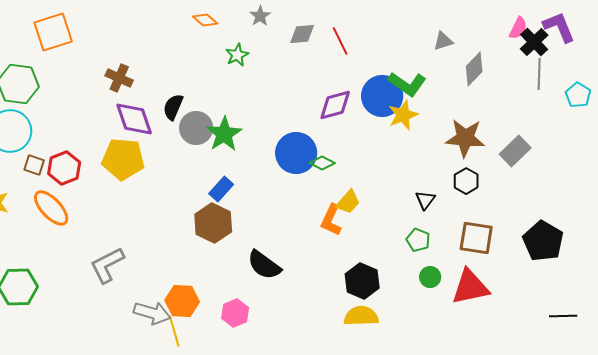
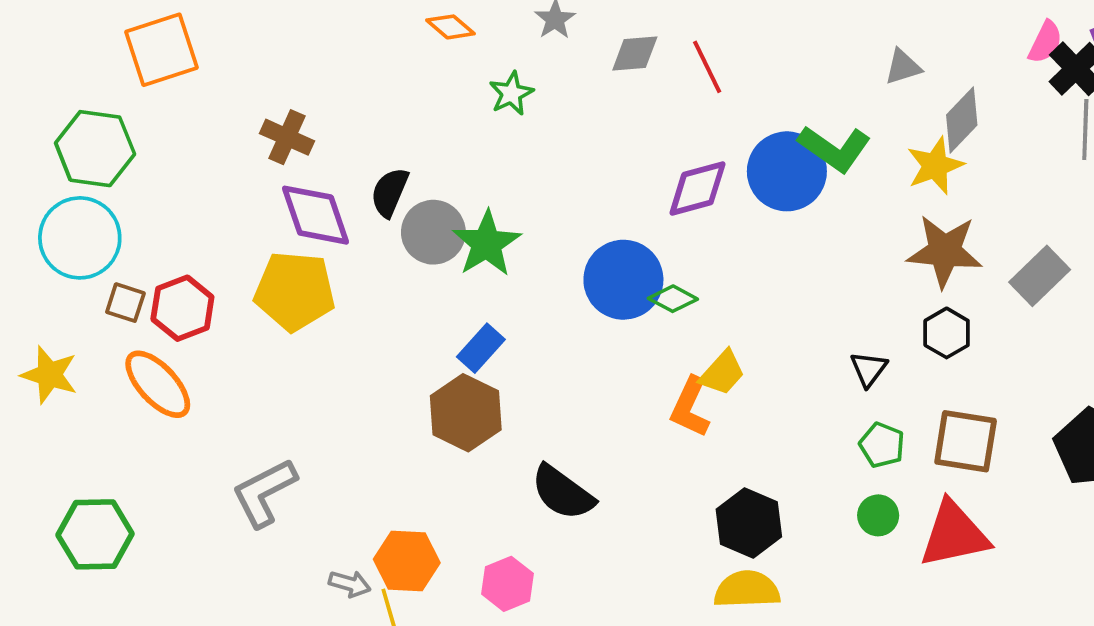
yellow star: (403, 115) -> (935, 166), moved
green pentagon: (418, 240) -> (882, 445), moved
gray arrow: (152, 313) -> (350, 584), size x0.6

